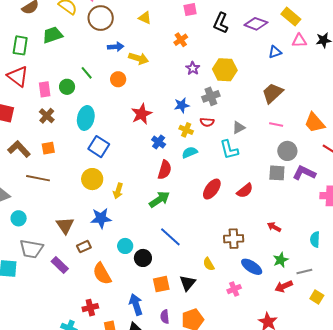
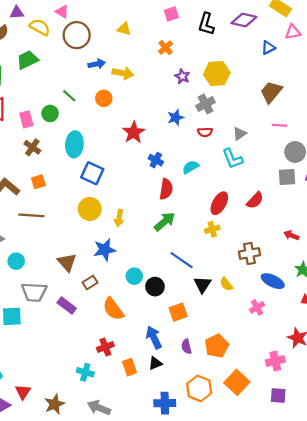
yellow cross: (186, 130) -> (212, 229), moved, turned -32
black triangle: (188, 283) -> (203, 285), moved

